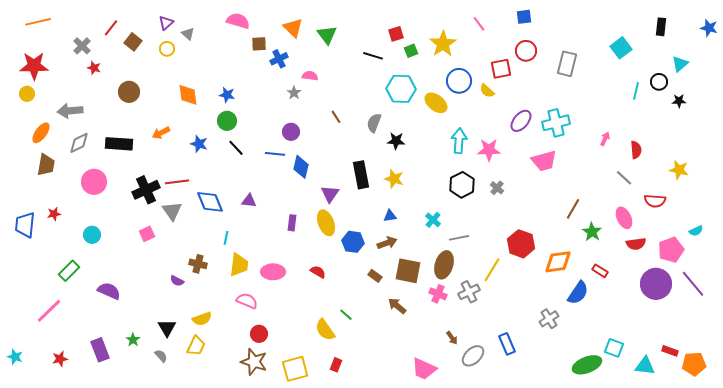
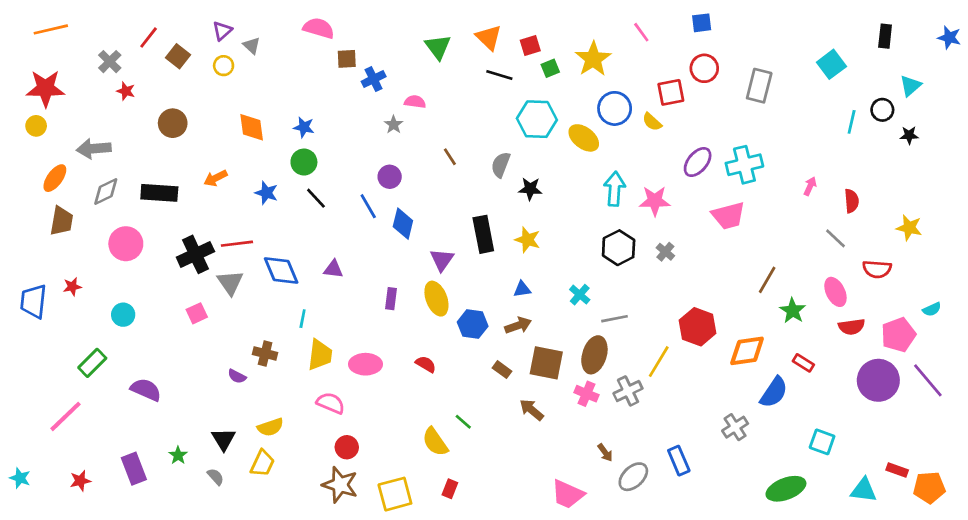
orange triangle: (293, 28) -> (489, 37), moved
blue line: (275, 154) -> (368, 206), turned 54
cyan square: (614, 348) -> (822, 442), moved

